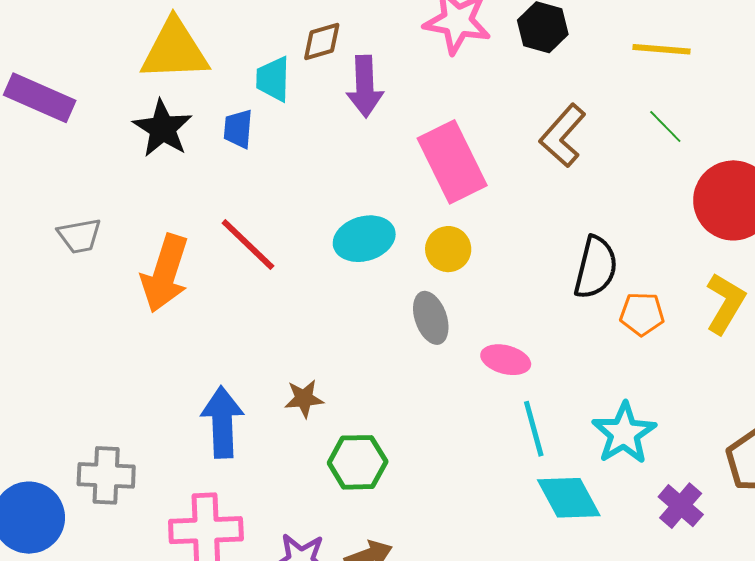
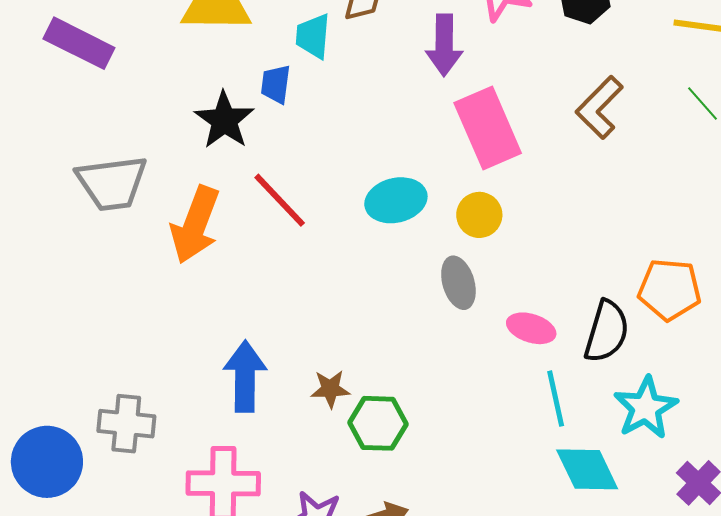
purple arrow: (365, 86) -> (444, 45), moved
black star: (163, 128) -> (224, 120), moved
gray trapezoid: (79, 236) -> (112, 183), size x1.6
black semicircle: (596, 267) -> (607, 332), moved
orange pentagon: (642, 314) -> (670, 290), size x1.4
brown star: (304, 399) -> (330, 389), moved

